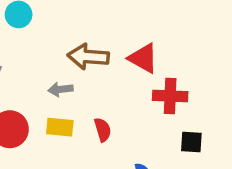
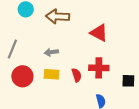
brown arrow: (88, 57) -> (57, 16), moved
red cross: (170, 96) -> (99, 68), moved

